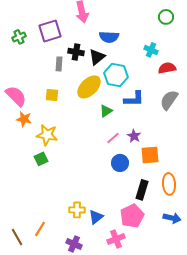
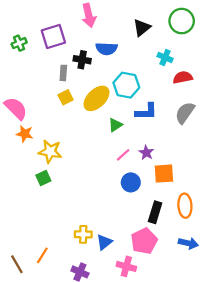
green circle: (166, 17) -> (182, 21), size x1.5
blue semicircle: (109, 37) -> (106, 49), moved
black triangle: (97, 57) -> (142, 28), moved
yellow square: (52, 95) -> (66, 97), moved, turned -32
pink cross: (116, 239) -> (126, 266), turned 36

